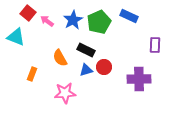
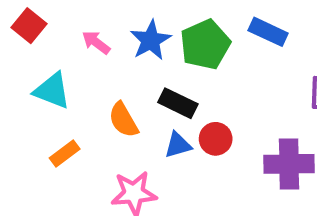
red square: (28, 13) -> (29, 26), moved
cyan triangle: (16, 37) -> (52, 91), moved
orange rectangle: (32, 74) -> (65, 153), turned 32

